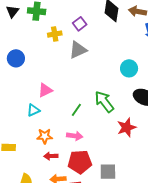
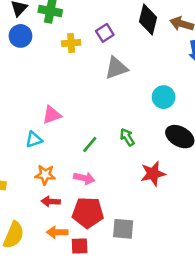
gray triangle: (78, 50) -> (116, 68), moved
blue circle: (16, 58) -> (20, 36), moved
green arrow: (104, 102) -> (127, 137), size x0.6

